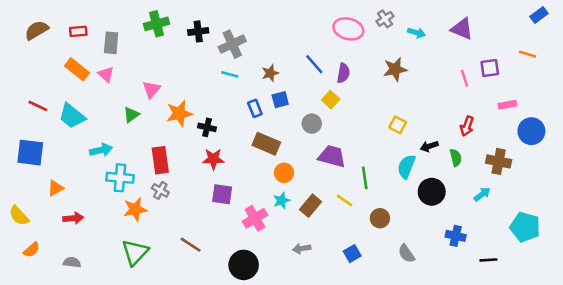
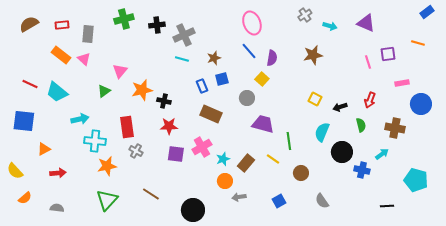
pink ellipse: (348, 29) -> (252, 23), moved, turned 55
black arrow: (429, 146) -> (340, 107), moved
orange circle: (284, 173) -> (225, 181), moved
gray cross: (160, 190) -> (136, 151), moved
pink cross: (255, 218) -> (202, 147), moved
blue cross: (456, 236) -> (362, 170), moved

